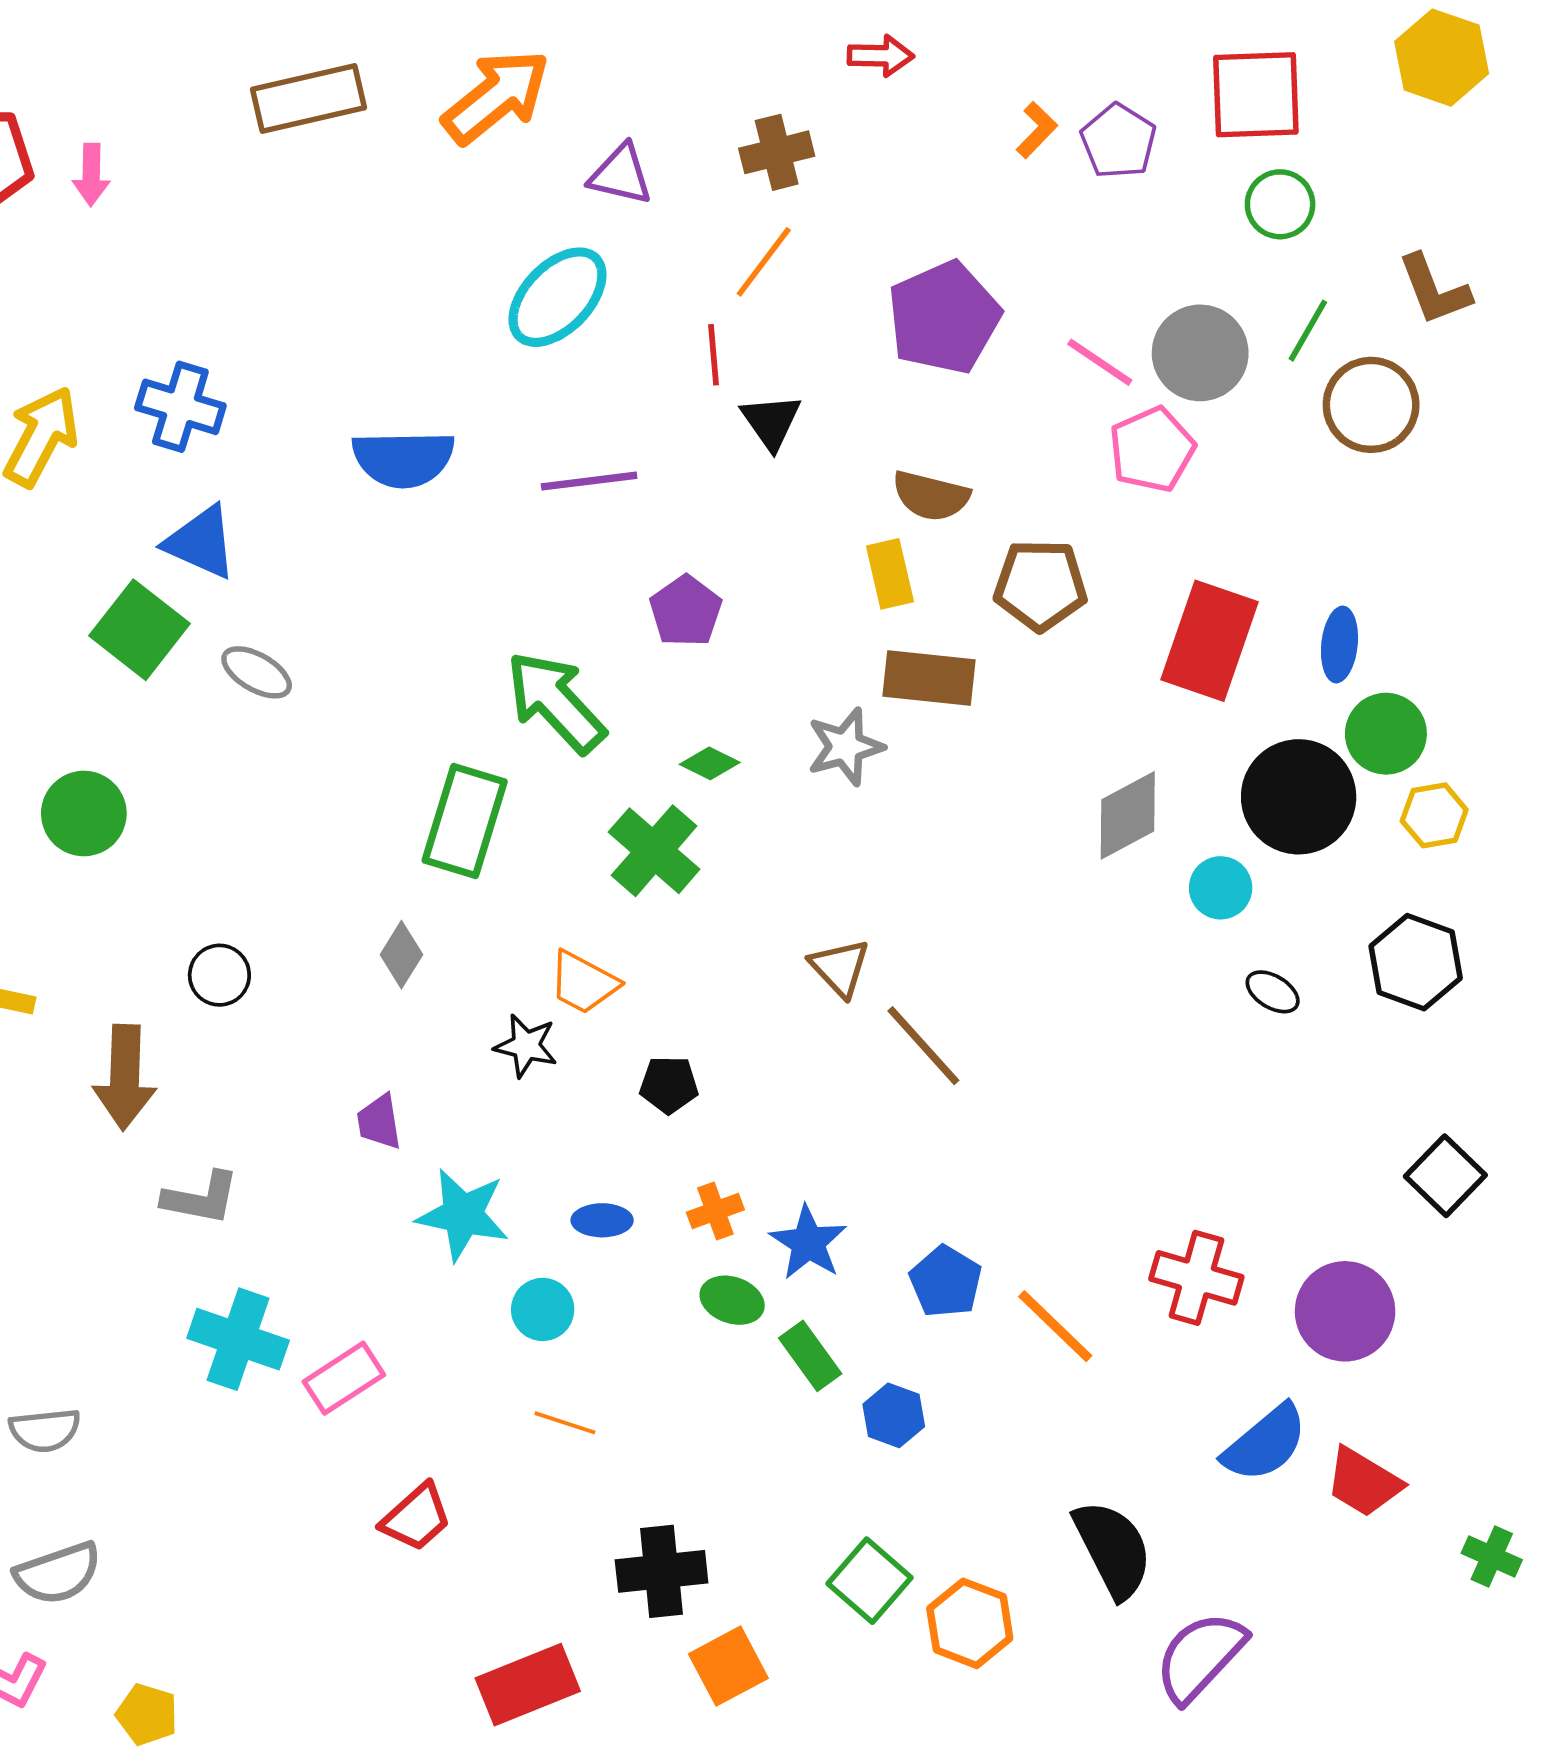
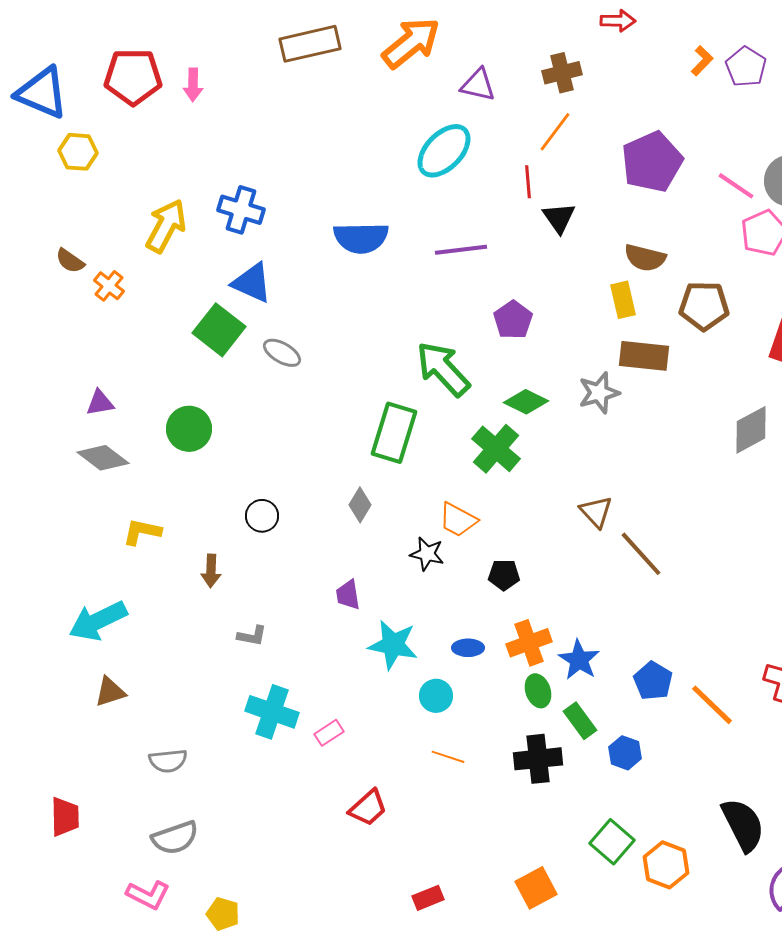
green diamond: (710, 763) -> (526, 402), size x1.4
brown arrow: (125, 1077) -> (211, 571), size x0.6
gray L-shape: (201, 1198) -> (252, 636), size x0.7
orange cross: (715, 1211) -> (529, 643), size x1.5
green ellipse: (732, 1300) -> (538, 691), turned 52
pink rectangle: (344, 1378) -> (329, 733), size x0.7
black cross: (662, 1571) -> (538, 759), moved
red rectangle: (528, 1685) -> (428, 898), size x0.6

